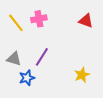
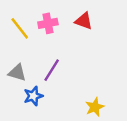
red triangle: (86, 21) -> (84, 21), moved
yellow star: (82, 75) -> (95, 107), moved

